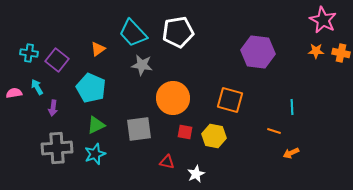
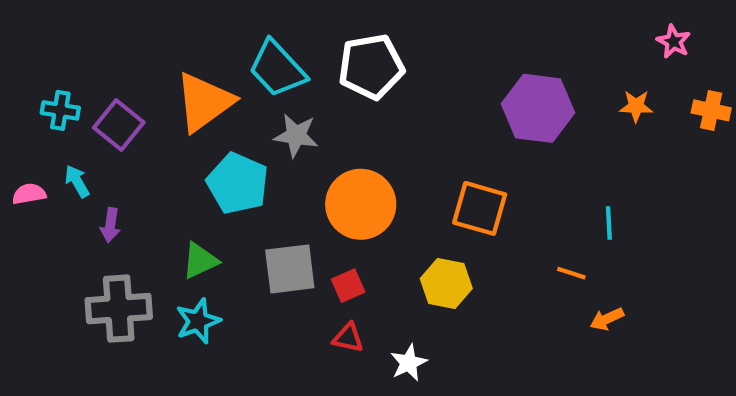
pink star: (323, 20) -> (674, 42), size x0.6
orange triangle: (98, 49) -> (204, 102), size x2.0
orange star: (316, 51) -> (636, 106), moved
cyan pentagon: (91, 88) -> (238, 183), moved
red square: (185, 132) -> (348, 286), moved, turned -35

